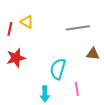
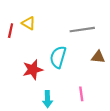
red star: (16, 58) -> (33, 70), moved
cyan semicircle: (58, 69) -> (58, 57), moved

